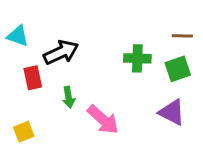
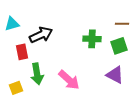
cyan triangle: (18, 36) -> (12, 24), turned -35
green arrow: (69, 97) -> (37, 74), moved, size x1.5

